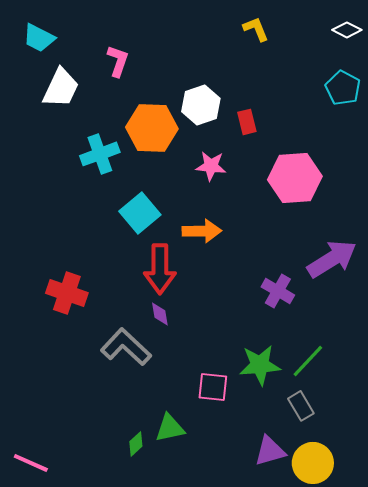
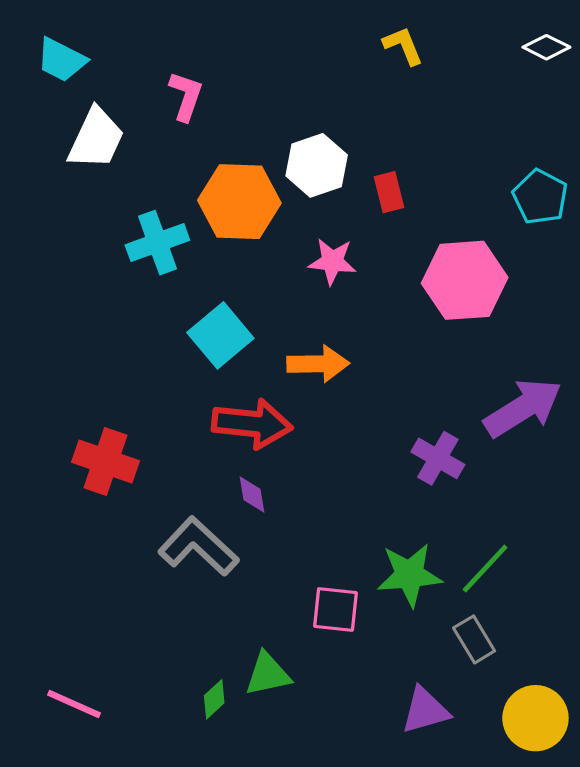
cyan pentagon: (343, 88) -> (540, 197), moved
red arrow: (160, 269) -> (252, 424), turned -84
pink line: (31, 463) -> (74, 704), moved
yellow circle: (313, 463) -> (535, 718), moved

